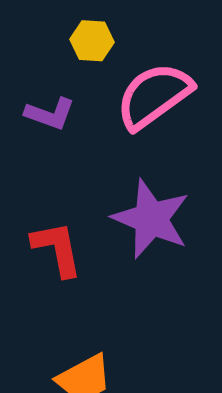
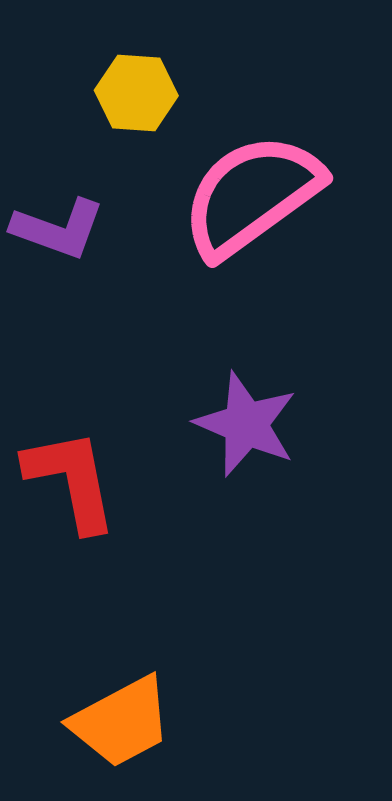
purple star: (151, 219) -> (246, 424), size x0.7

